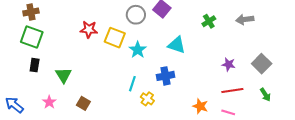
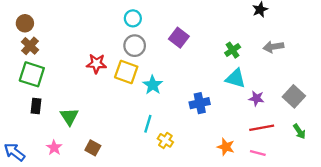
brown cross: (31, 12) -> (30, 46), turned -35
gray circle: (136, 15) -> (135, 46), moved
cyan triangle: (177, 45) -> (236, 78), moved
blue cross: (165, 76) -> (200, 103), moved

